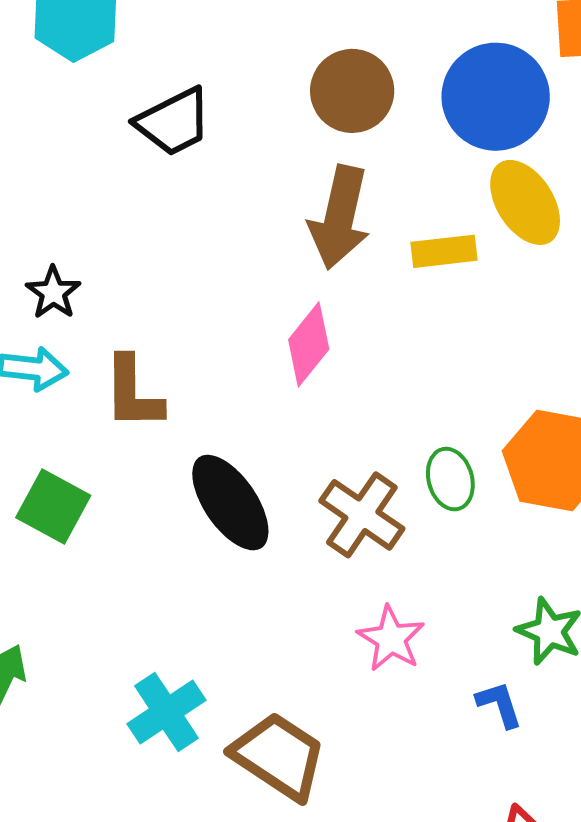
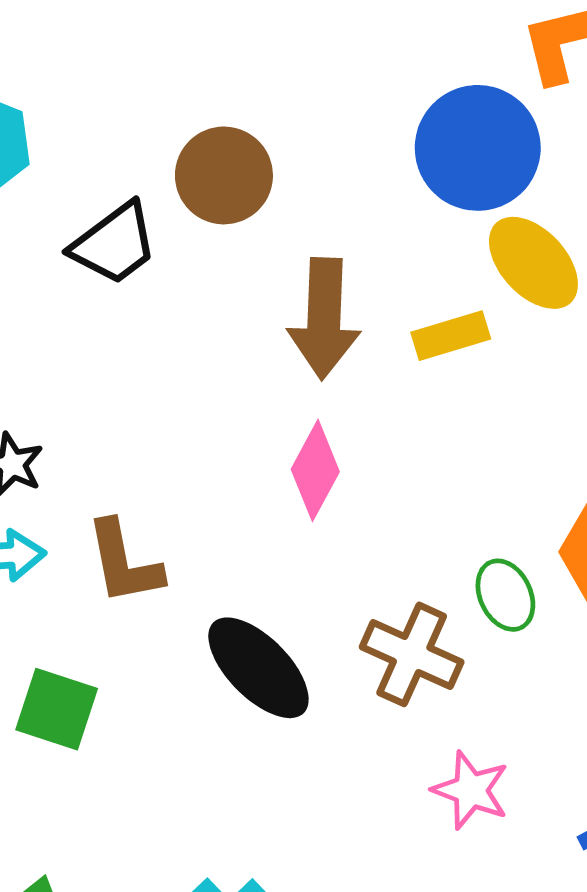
brown circle: (352, 91) -> (224, 175), moved

